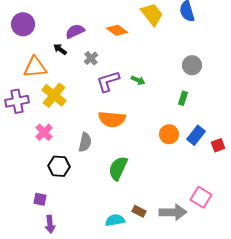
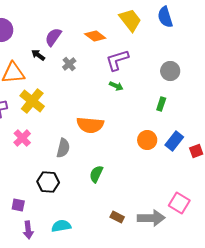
purple semicircle: (75, 31) -> (53, 37), turned -30
purple L-shape: (108, 81) -> (117, 60), moved
black hexagon: (59, 166) -> (48, 182), moved
green semicircle: (118, 168) -> (96, 174), size x0.7
cyan semicircle: (115, 220) -> (61, 226), moved

